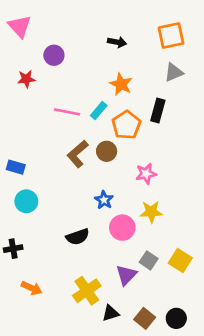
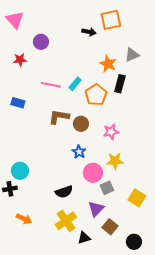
orange square: (171, 36) -> (111, 20), moved
orange star: (121, 84) -> (108, 64), moved
brown circle: (107, 151) -> (81, 124), moved
brown L-shape: (78, 154) -> (59, 117), turned 50
blue rectangle: (16, 167) -> (18, 103), moved
cyan circle: (26, 201) -> (20, 171), moved
black semicircle: (78, 237) -> (64, 192), moved
gray square: (149, 260) -> (107, 188), moved, turned 32
brown square: (145, 318) -> (110, 227), moved

